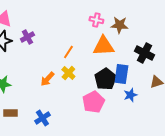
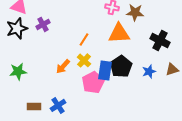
blue rectangle: (121, 74) -> (105, 70), moved
blue star: (130, 95) -> (149, 71), moved
pink pentagon: (93, 102) -> (93, 82), moved
brown rectangle: (10, 113) -> (34, 106), moved

